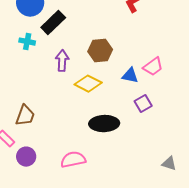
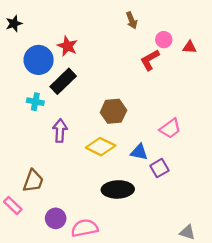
purple arrow: (62, 61) -> (60, 131), moved
blue triangle: (130, 76) -> (139, 152), moved
purple circle: (26, 157) -> (56, 218), moved

